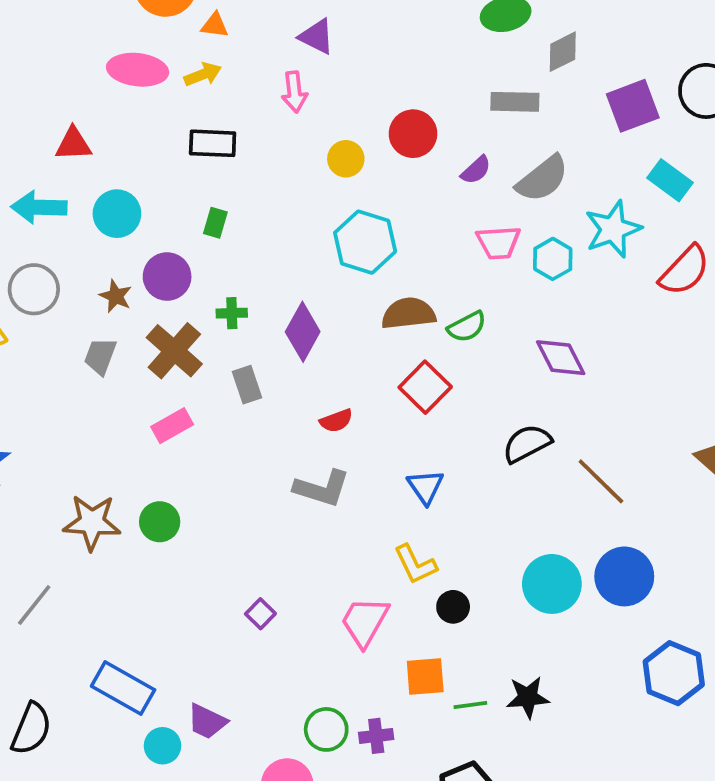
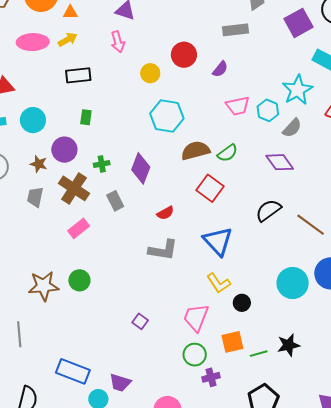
gray semicircle: (542, 179) -> (292, 128), moved, size x0.7
blue triangle: (425, 487) -> (218, 241), size x1.5
gray line: (34, 605) -> (19, 334), turned -35
green circle: (326, 729) -> (195, 355), moved

